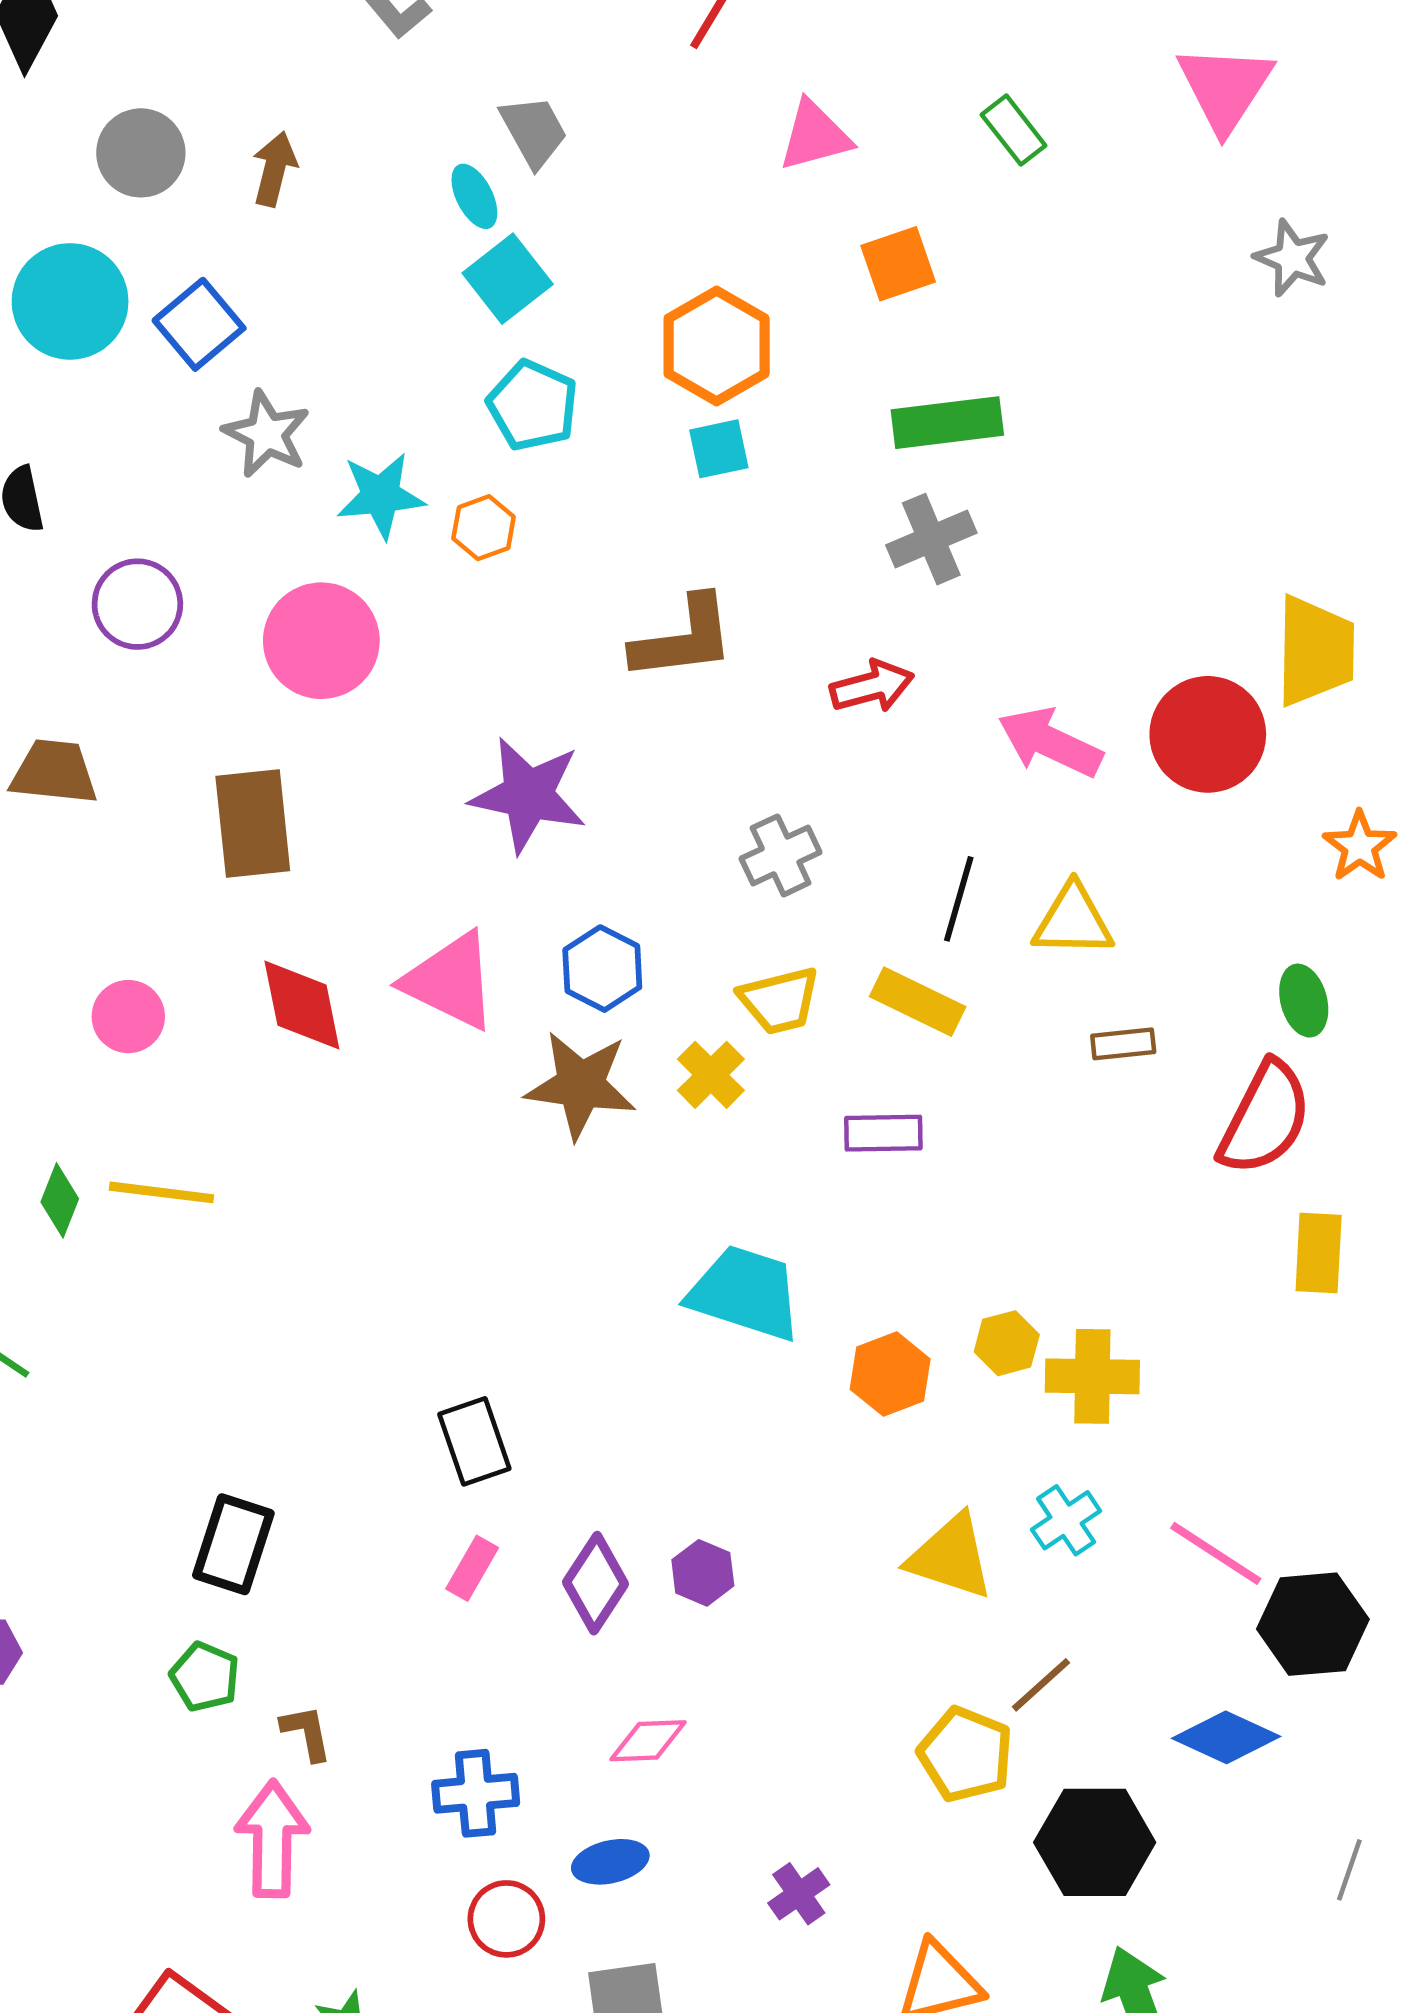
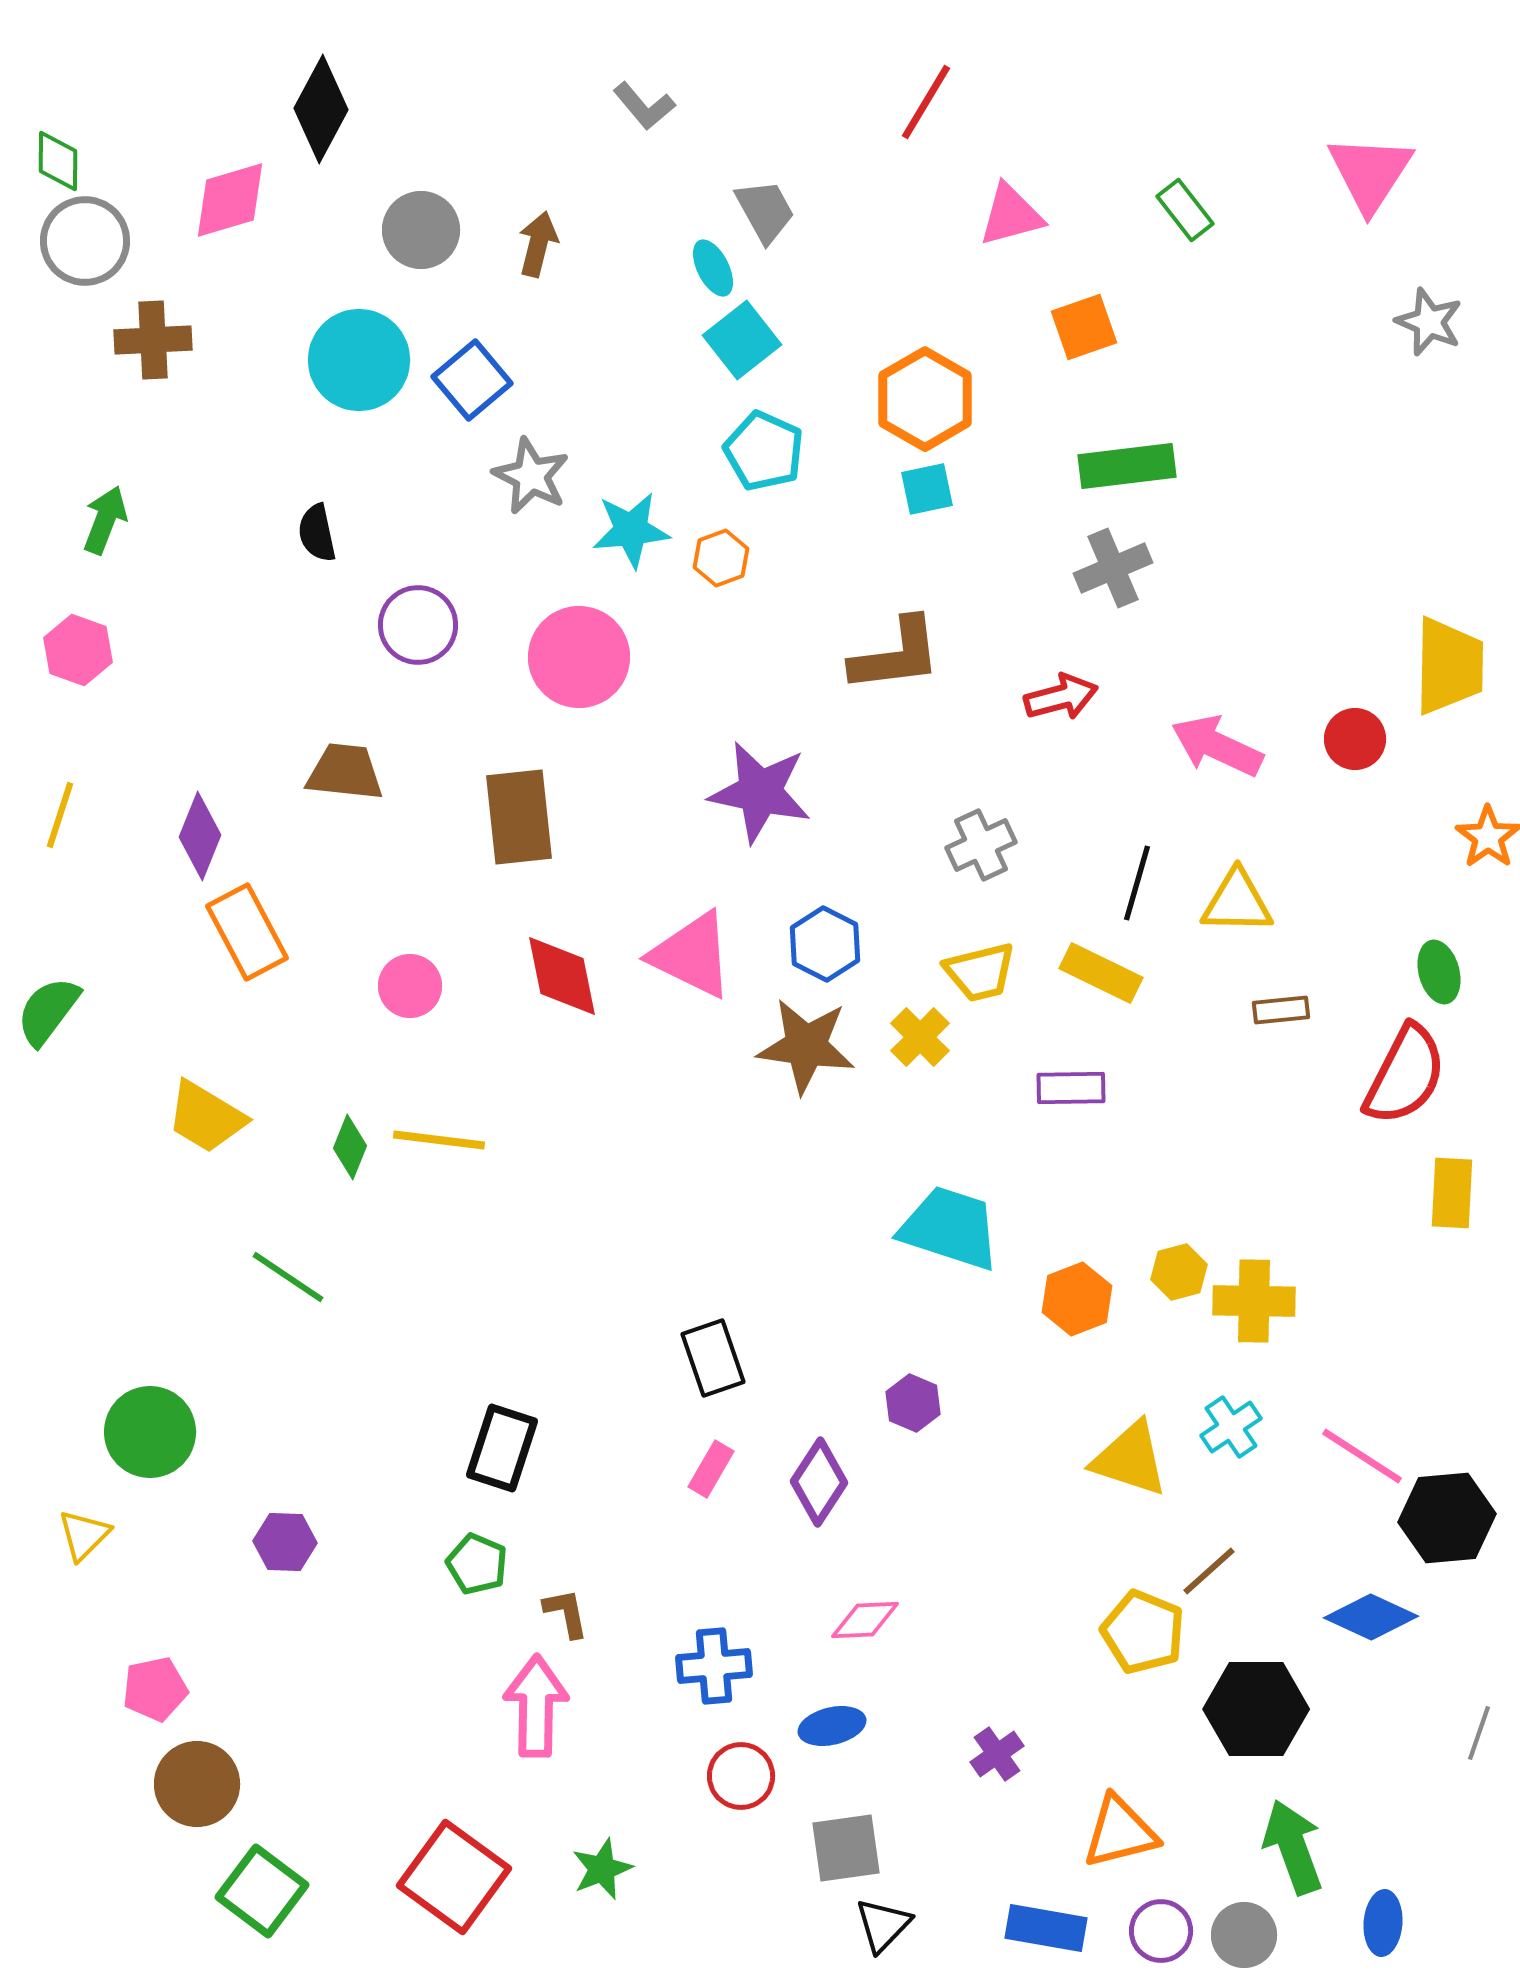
red circle: (1208, 734) -> (1355, 739), size x0.6
purple hexagon: (703, 1573) -> (913, 1403), moved

